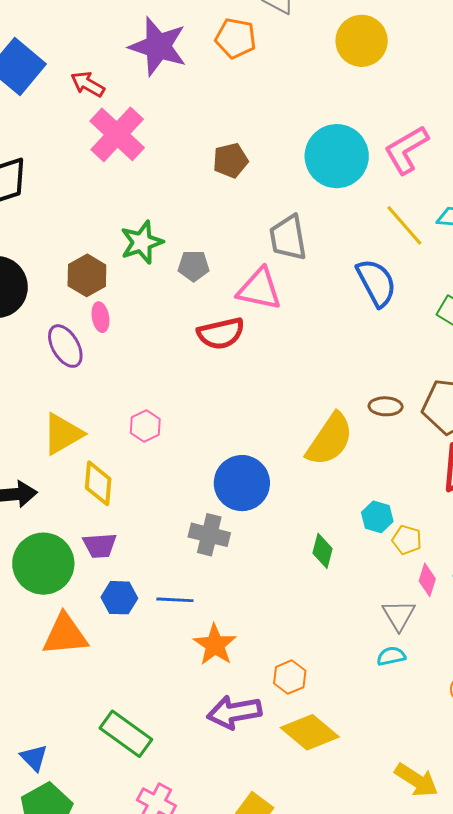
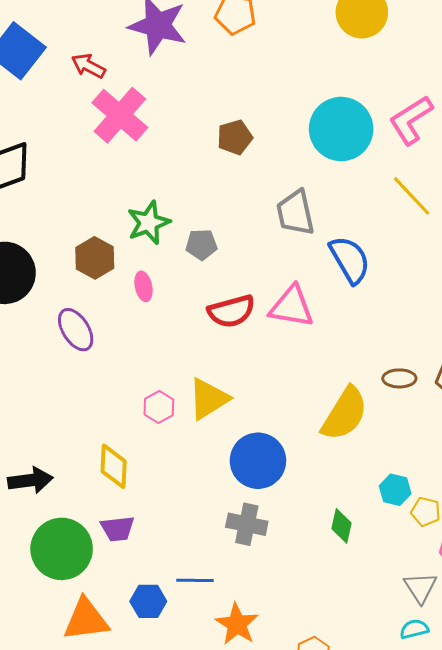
blue semicircle: (376, 283) -> (350, 260), moved
pink triangle: (259, 289) -> (292, 307), moved
pink ellipse: (100, 317) -> (144, 286), moved
yellow triangle: (63, 434) -> (208, 399), moved
gray cross: (209, 535) -> (247, 524), moved
blue hexagon: (119, 598) -> (148, 601), moved

